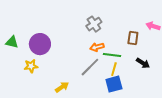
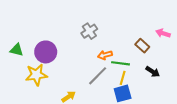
gray cross: (94, 24) -> (89, 31), moved
brown rectangle: (133, 38) -> (142, 46), turned -56
yellow star: (31, 66) -> (36, 75), size x1.5

